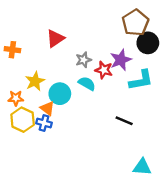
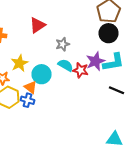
black circle: (148, 43) -> (108, 33), moved
purple star: (121, 60) -> (96, 61), moved
red star: (104, 70) -> (80, 70), moved
black line: (124, 121) -> (116, 90), moved

